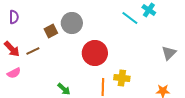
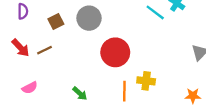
brown square: (51, 31) -> (56, 22), moved
pink semicircle: (14, 73) -> (30, 88), moved

